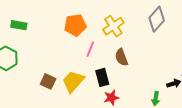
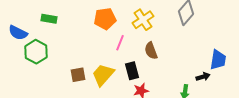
brown square: (48, 81) -> (78, 75), turned -35

